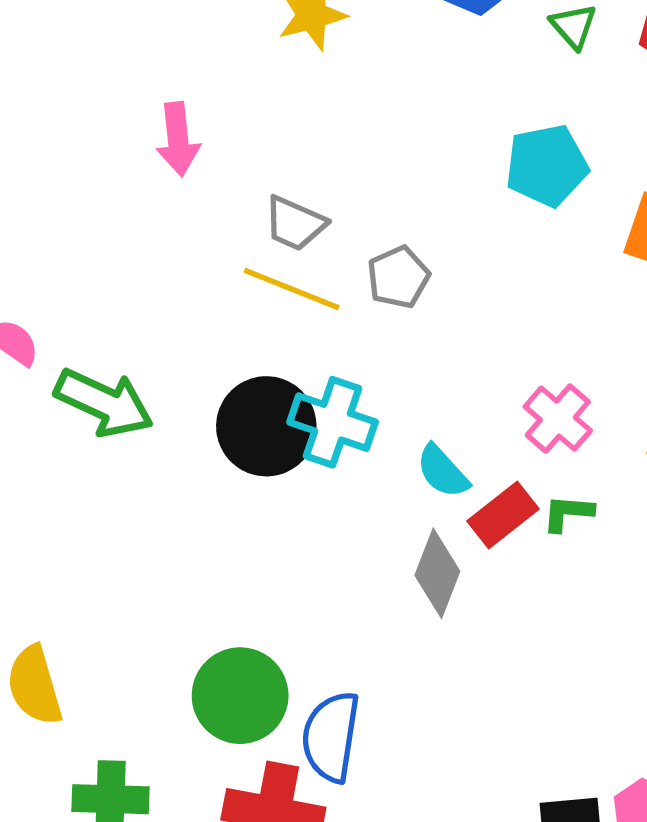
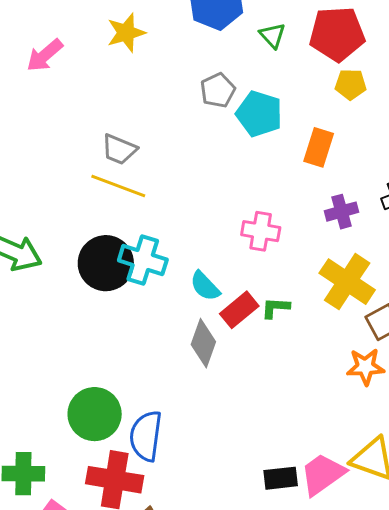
pink arrow: (178, 139) -> (45, 55), moved, turned 57
cyan pentagon: (547, 166) -> (259, 114), turned 30
gray pentagon: (398, 277) -> (218, 90), moved
pink cross: (558, 419) -> (261, 231), moved, turned -30

